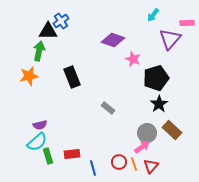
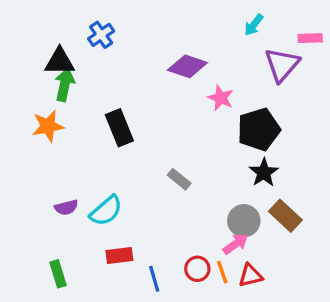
black triangle: (48, 31) -> (60, 61), moved
cyan semicircle: (37, 142) -> (106, 211), moved
green rectangle: (48, 156) -> (58, 274), moved
red triangle: (151, 166) -> (250, 275), turned 35

